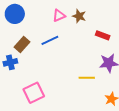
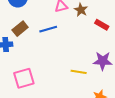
red rectangle: (103, 35) -> (102, 25), moved

